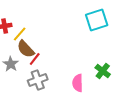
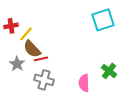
red line: (35, 59) -> (41, 59), turned 40
gray cross: (38, 80) -> (44, 80), turned 36

